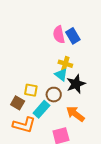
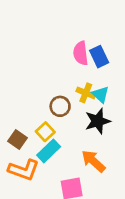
cyan triangle: (61, 75) -> (100, 94), moved
yellow square: (31, 90) -> (45, 132), moved, turned 32
brown circle: (54, 95) -> (60, 106), moved

